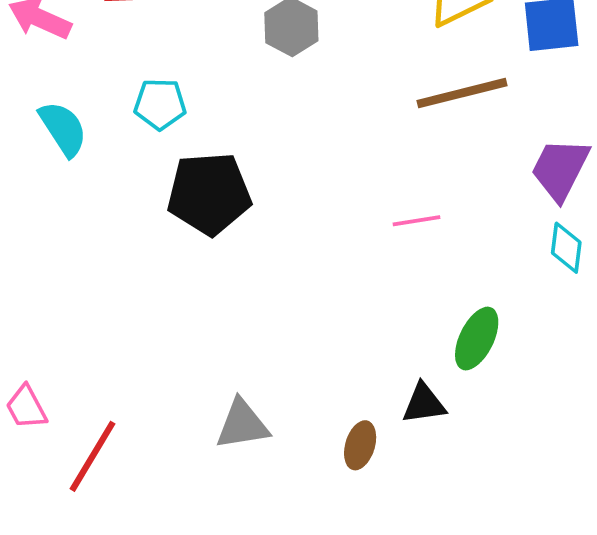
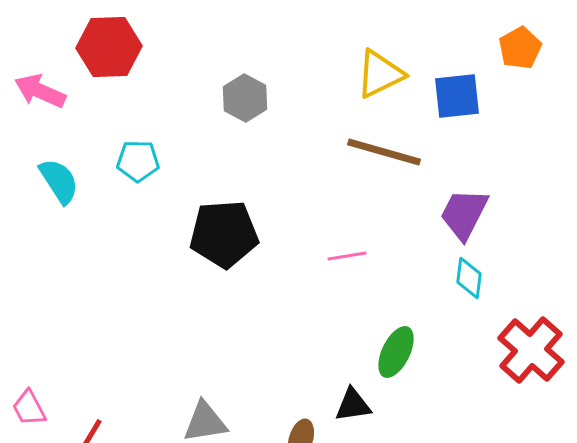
brown line: (462, 93) -> (384, 152), turned 30
black pentagon: (209, 194) -> (224, 234), moved

